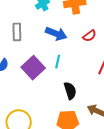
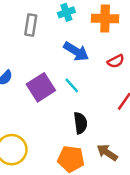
gray rectangle: (17, 32) -> (31, 25), moved
cyan line: (58, 62) -> (72, 85), turned -64

